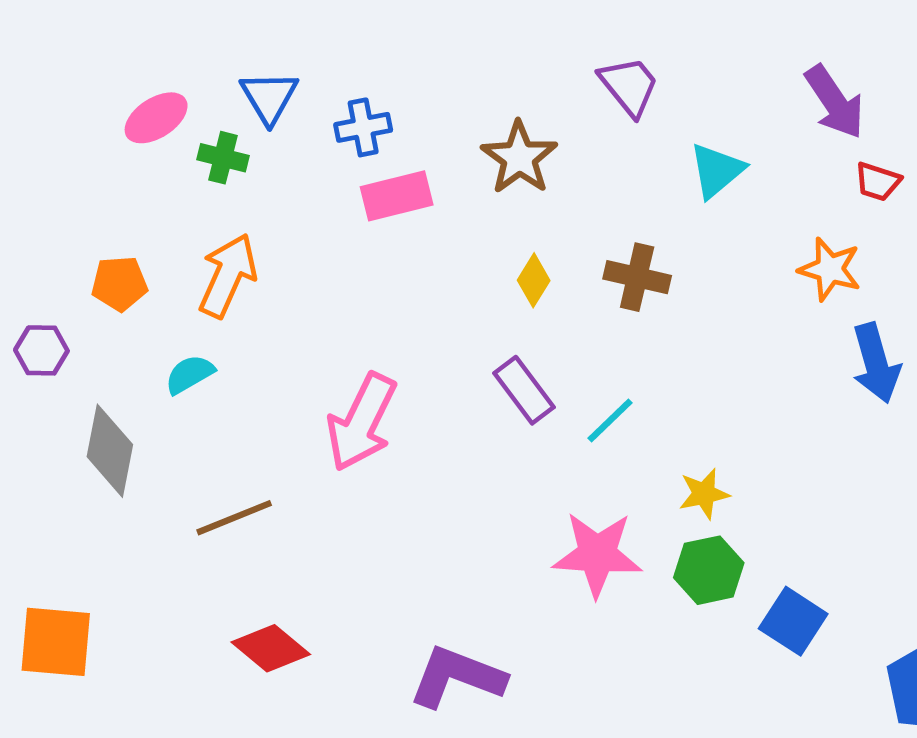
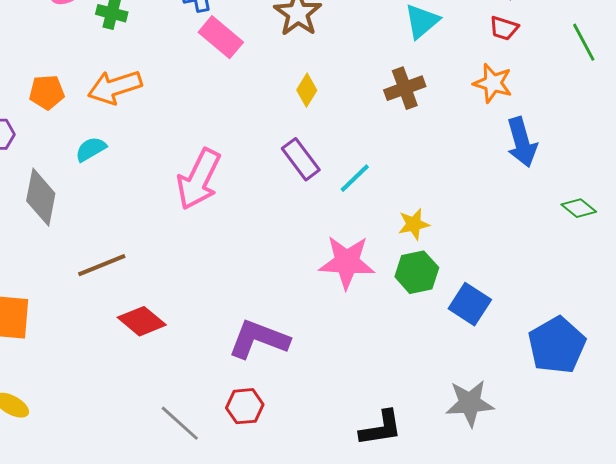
red trapezoid: (878, 182) -> (504, 28), moved
pink rectangle: (397, 196) -> (221, 37), turned 54
orange arrow: (228, 276) -> (115, 87), turned -132
brown cross: (637, 277) -> (405, 88), moved, turned -33
brown line: (234, 518) -> (102, 265), moved

